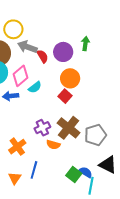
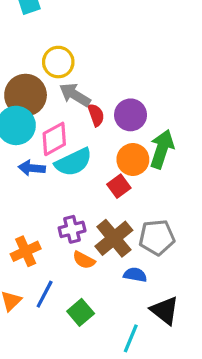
green arrow: (85, 43) -> (162, 149), moved, size x1.6
cyan semicircle: (35, 87) -> (73, 162), size x1.6
gray pentagon: (95, 135) -> (157, 237), moved
blue semicircle: (85, 172) -> (135, 275), moved, turned -32
green square: (74, 175) -> (81, 312), moved

